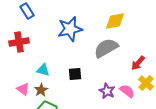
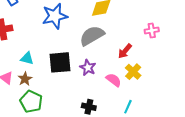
black square: (75, 74) -> (60, 62), size x1.6
purple star: (107, 91) -> (88, 68), moved

